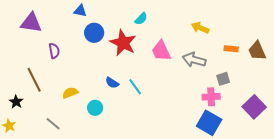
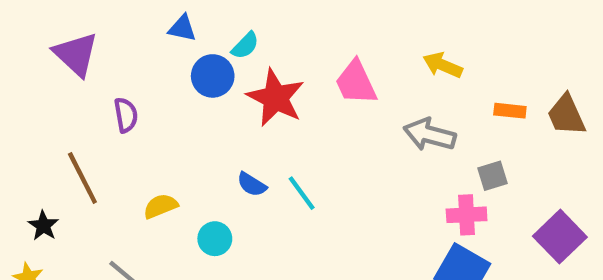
cyan semicircle: (141, 19) -> (245, 46), moved
purple triangle: (31, 23) -> (76, 54), turned 35
pink trapezoid: (161, 51) -> (356, 82), moved

